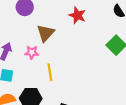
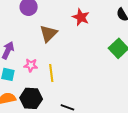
pink star: (32, 52) -> (31, 65), moved

